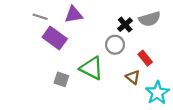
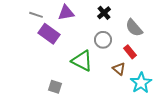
gray semicircle: (150, 19) -> (134, 28), moved, turned 66
black cross: (125, 25) -> (104, 13), moved
gray square: (61, 79) -> (55, 87), moved

